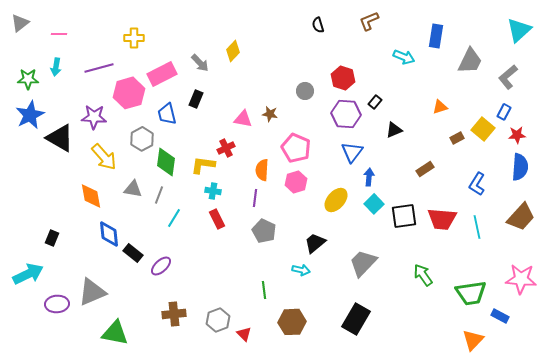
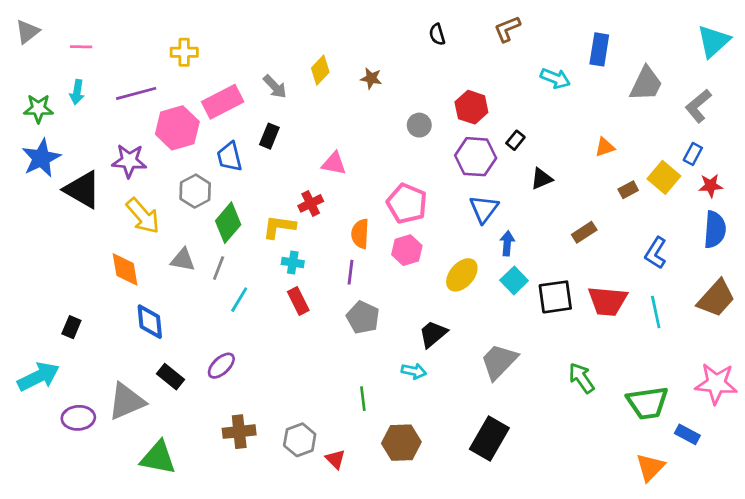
brown star: (270, 114) -> (371, 78), moved
green diamond: (166, 162) -> (228, 223), turned 32
black rectangle: (133, 253) -> (170, 377), moved

